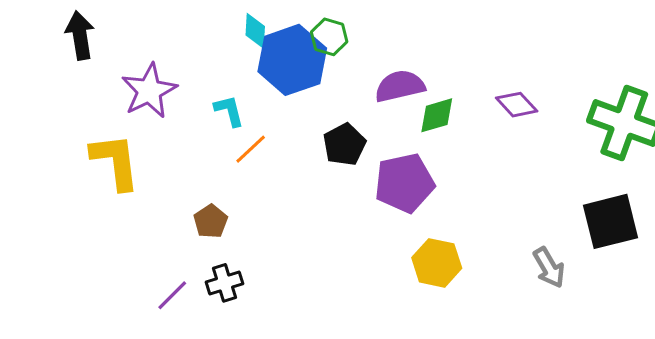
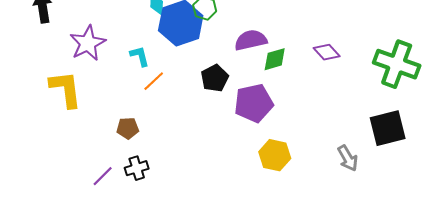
brown pentagon: (211, 221) -> (128, 128), turned 30

